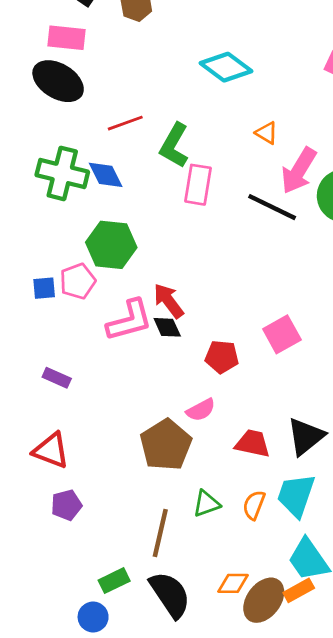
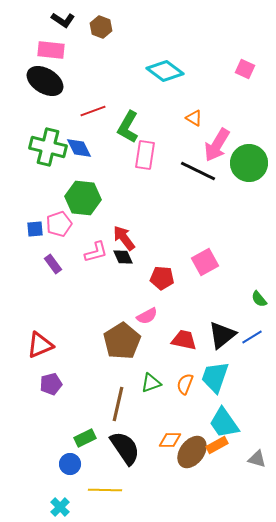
pink L-shape: (129, 320) -> (96, 252), size x0.7
purple rectangle: (57, 378) -> (53, 264), moved, turned 30
red triangle: (51, 450) -> (40, 345), turned -44

